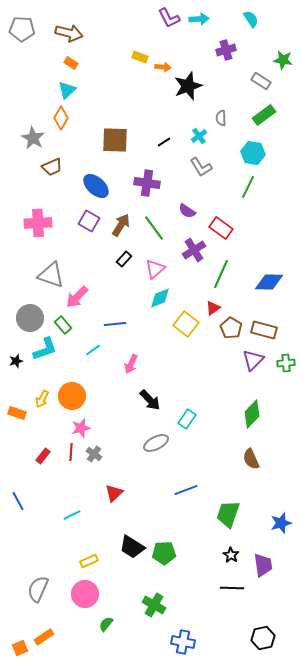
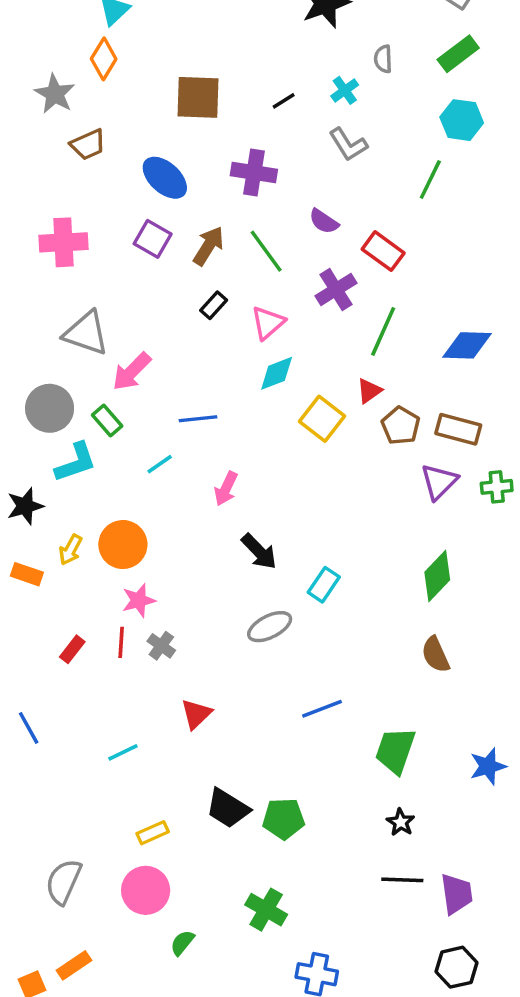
cyan hexagon: (253, 153) -> (462, 120), moved
black star: (16, 361) -> (25, 506), moved, size x1.5
purple trapezoid: (263, 565) -> (456, 894), moved

